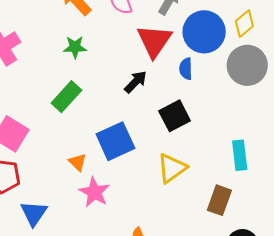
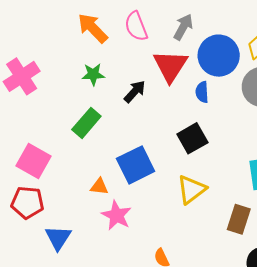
black arrow: (136, 82) -> (135, 92), moved
orange triangle: (78, 162) -> (99, 187), turned -36

